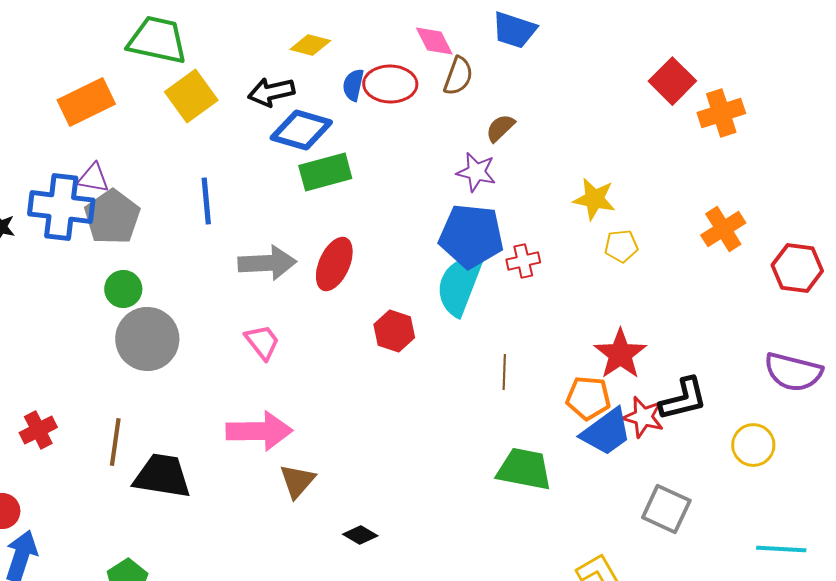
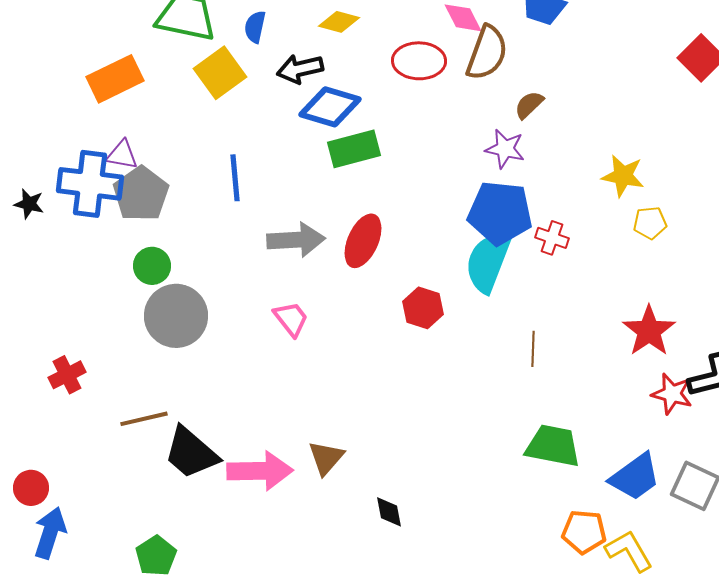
brown semicircle: (458, 76) -> (487, 53), size x1.4
blue semicircle: (353, 85) -> (255, 27), moved
red cross: (523, 261) -> (552, 238), turned 32
orange pentagon: (588, 398) -> (584, 532), moved
red cross: (38, 430) -> (67, 375), moved
pink arrow: (259, 431) -> (260, 471), moved
blue trapezoid: (606, 432) -> (635, 477), moved
brown line: (115, 442) -> (144, 419), turned 69
black trapezoid: (162, 476) -> (191, 453), turned -148
black diamond: (360, 535) -> (389, 512), turned 48

